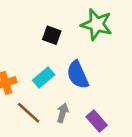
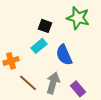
cyan rectangle: (44, 77) -> (39, 46), moved
gray arrow: (63, 113) -> (53, 83), size x1.5

